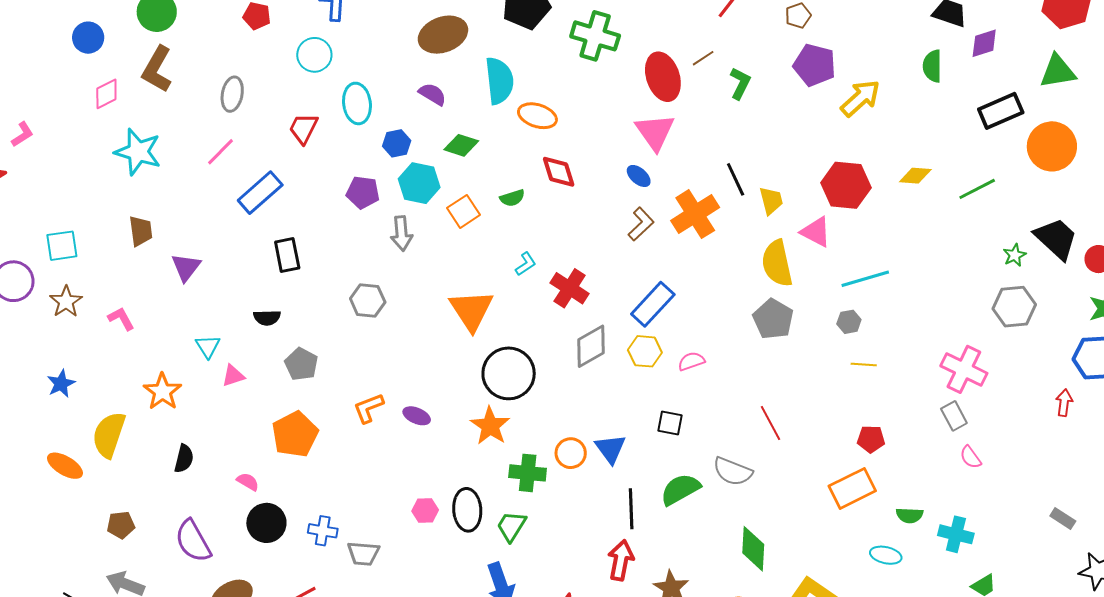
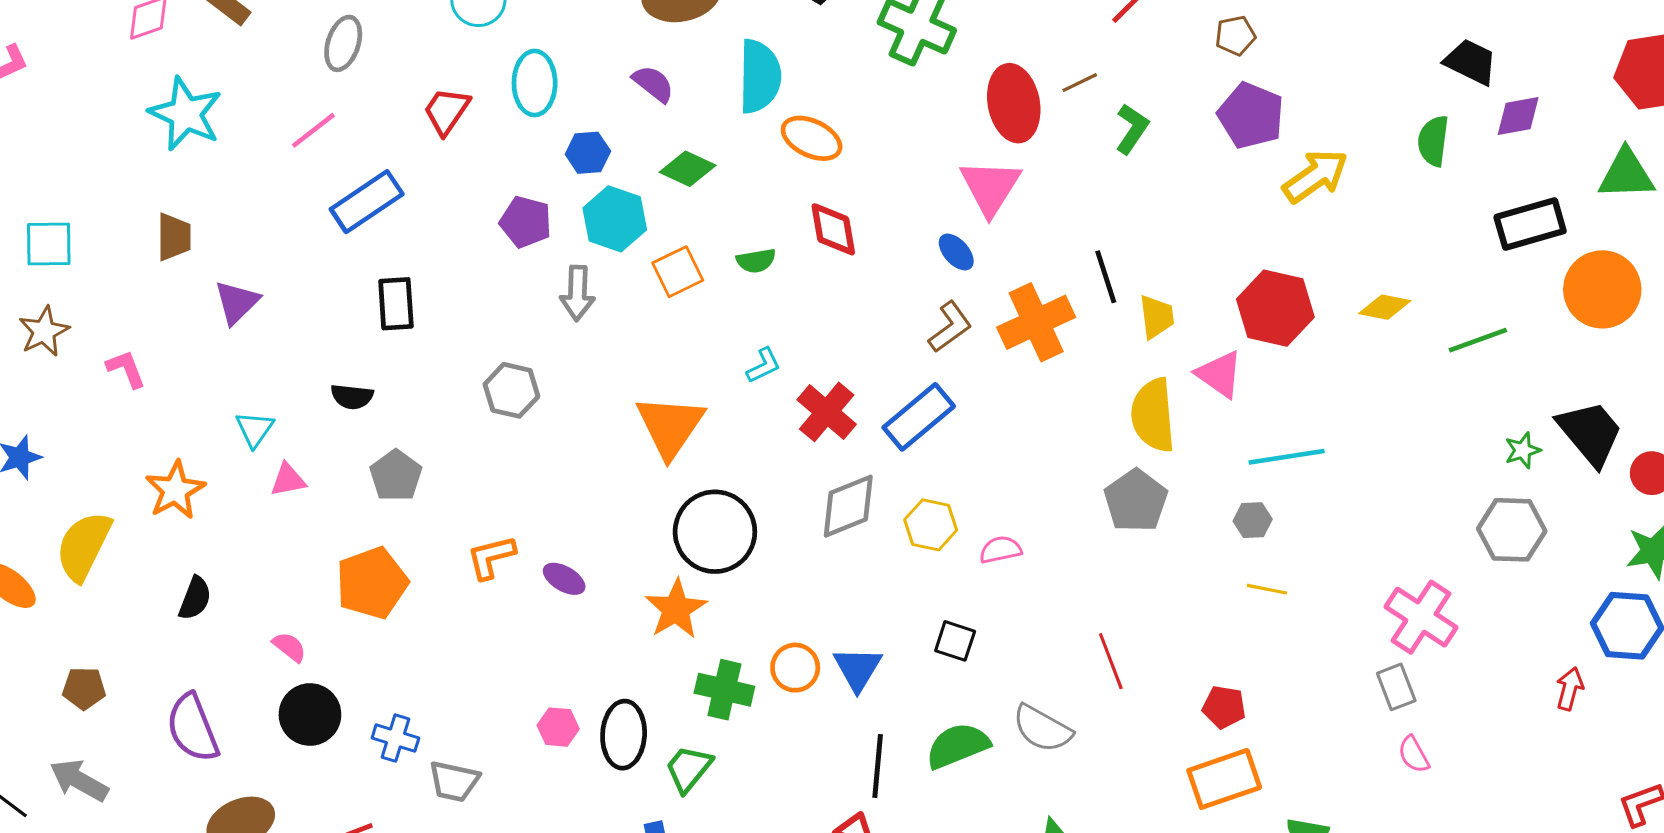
blue rectangle: (653, 304) -> (919, 417), moved
red pentagon: (871, 439) -> (1224, 707), moved

